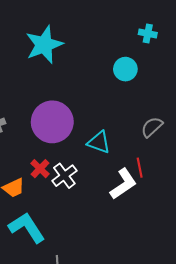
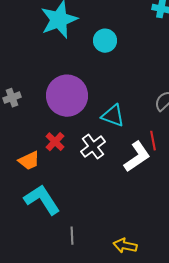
cyan circle: (125, 69) -> (105, 41), moved
white cross: (64, 176) -> (93, 147), moved

